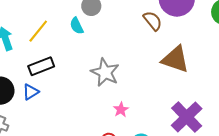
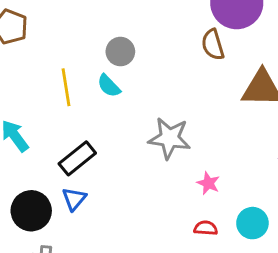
brown semicircle: (153, 21) -> (213, 45), turned -140
yellow line: (38, 31) -> (66, 87), moved, turned -30

